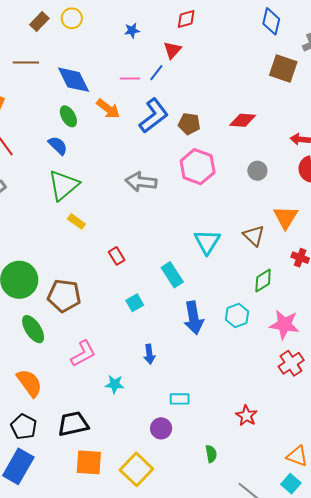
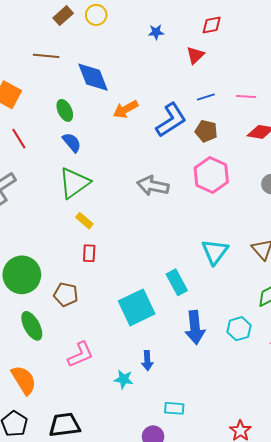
blue line: (156, 73) -> (206, 97), moved, turned 30
pink line: (130, 78) -> (246, 97), moved
orange arrow: (108, 109) -> (126, 109), turned 110
green ellipse: (68, 116) -> (65, 110), moved
red rectangle: (117, 256) -> (89, 253), moved, turned 30
brown pentagon: (64, 296) -> (66, 295), size x0.7
cyan square: (135, 303) -> (137, 307), size x2.0
cyan star: (115, 384) -> (124, 379), moved

